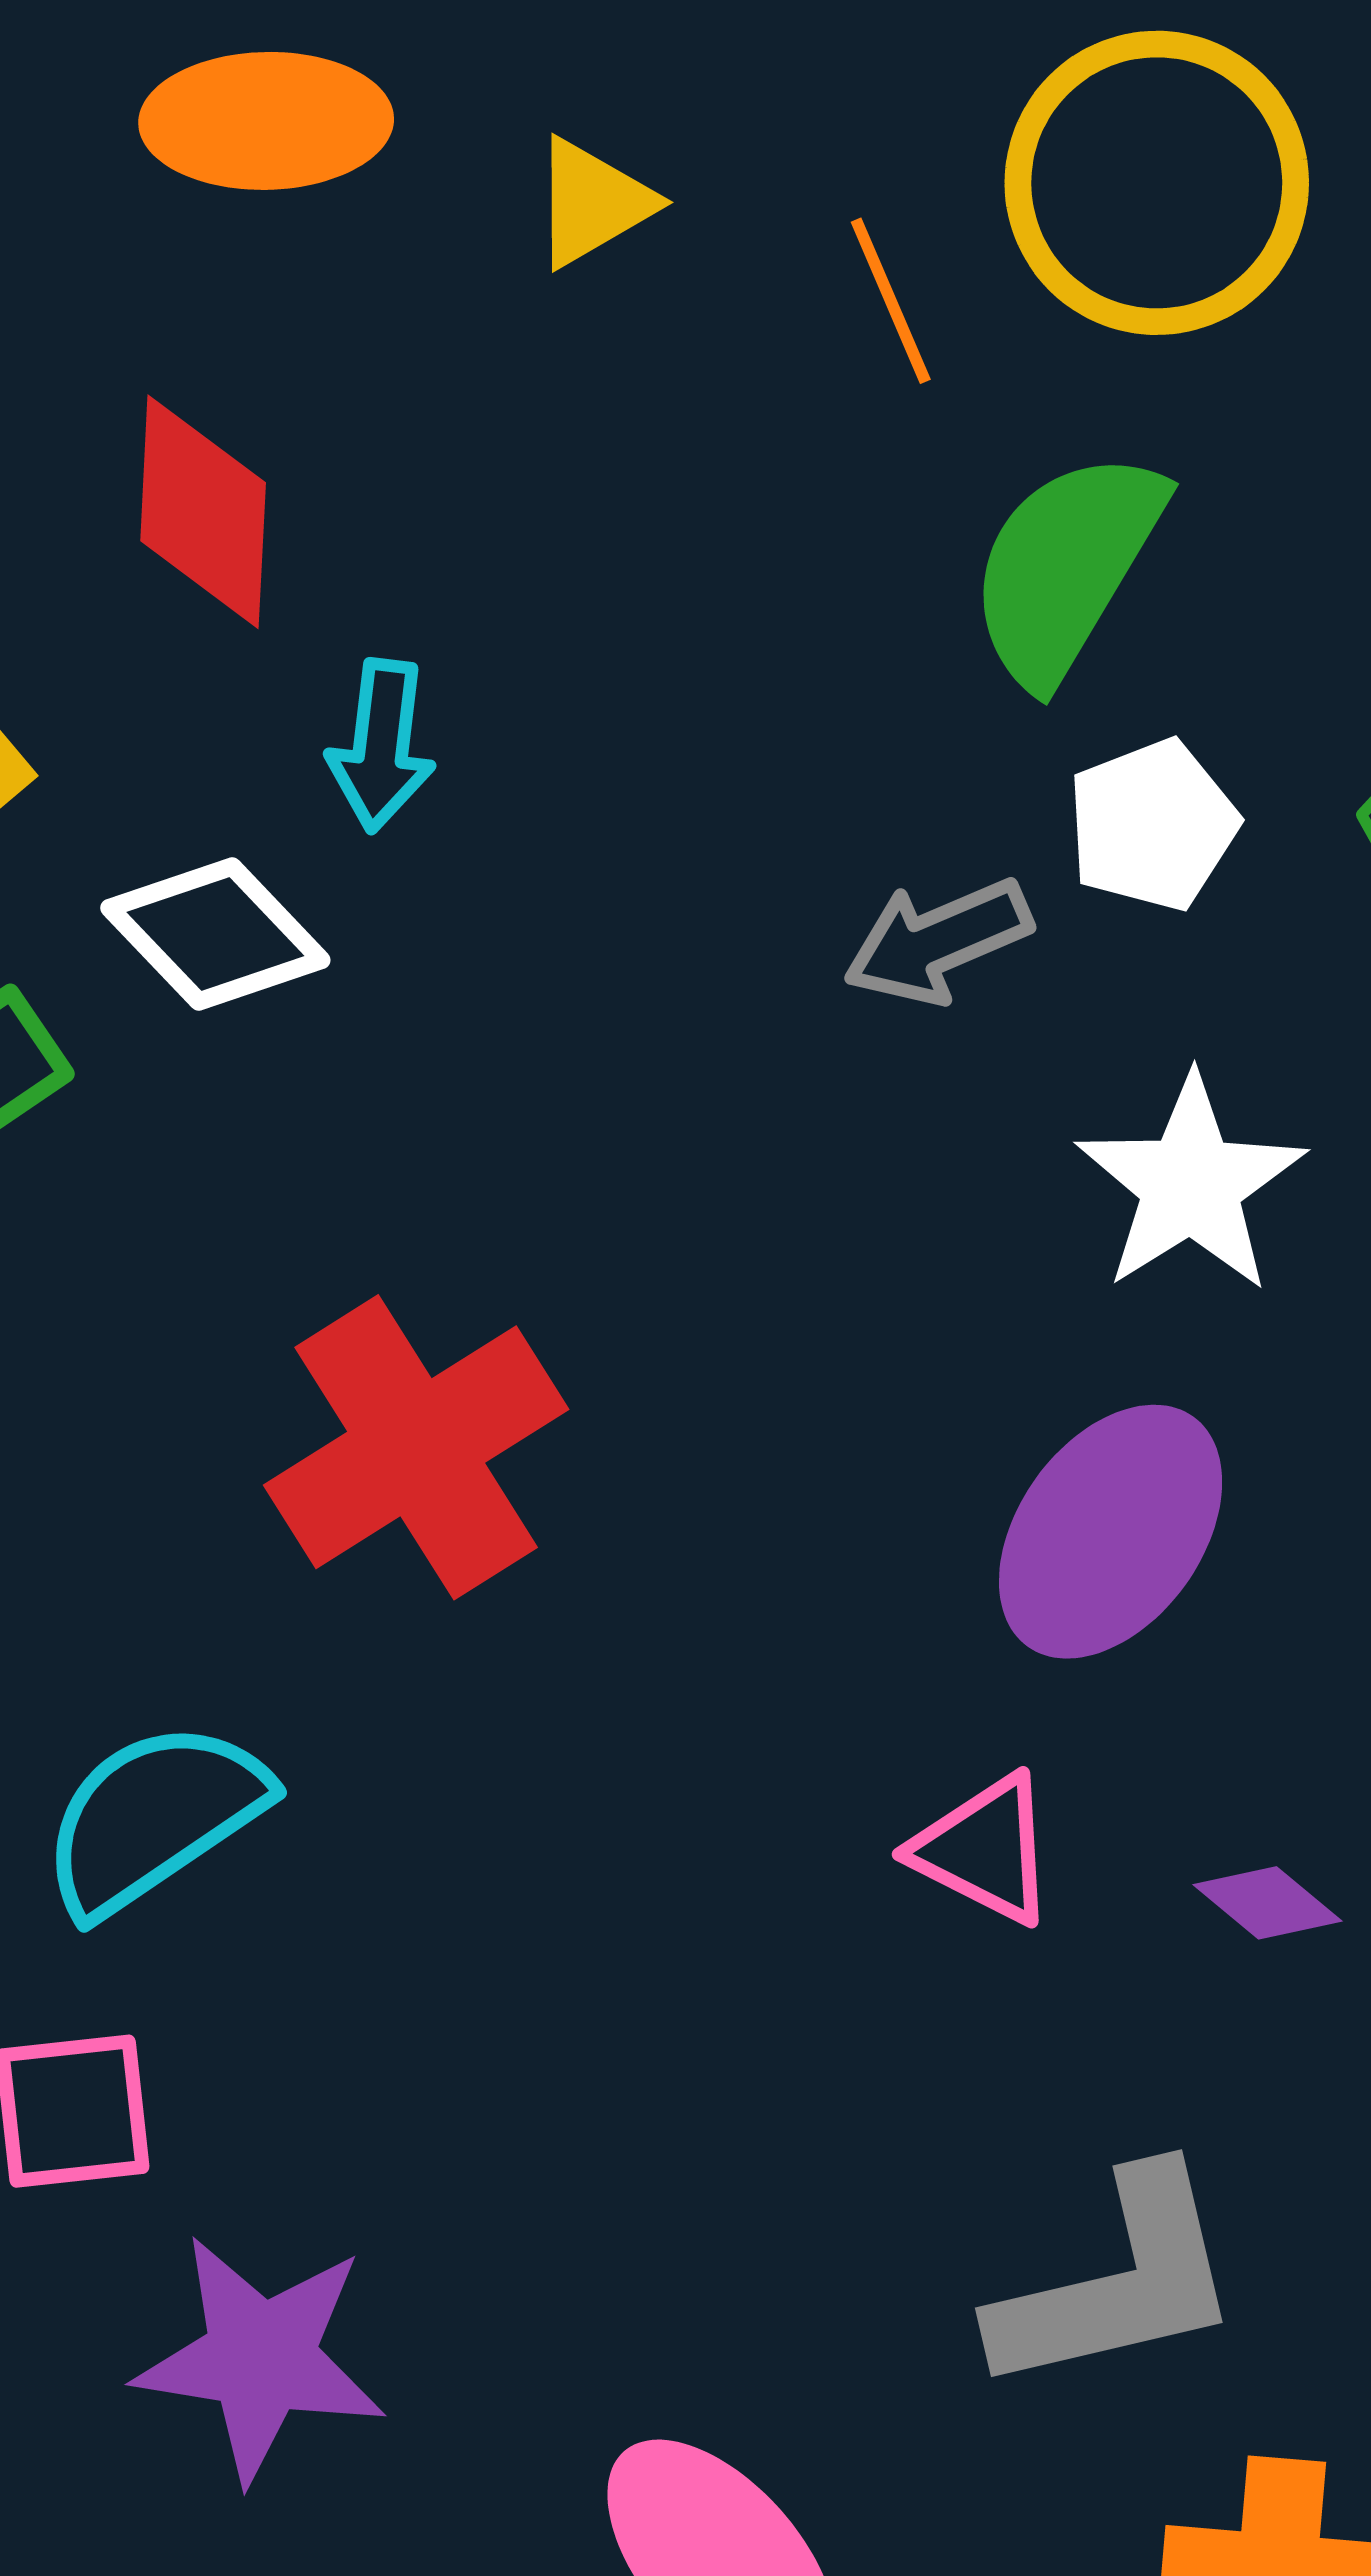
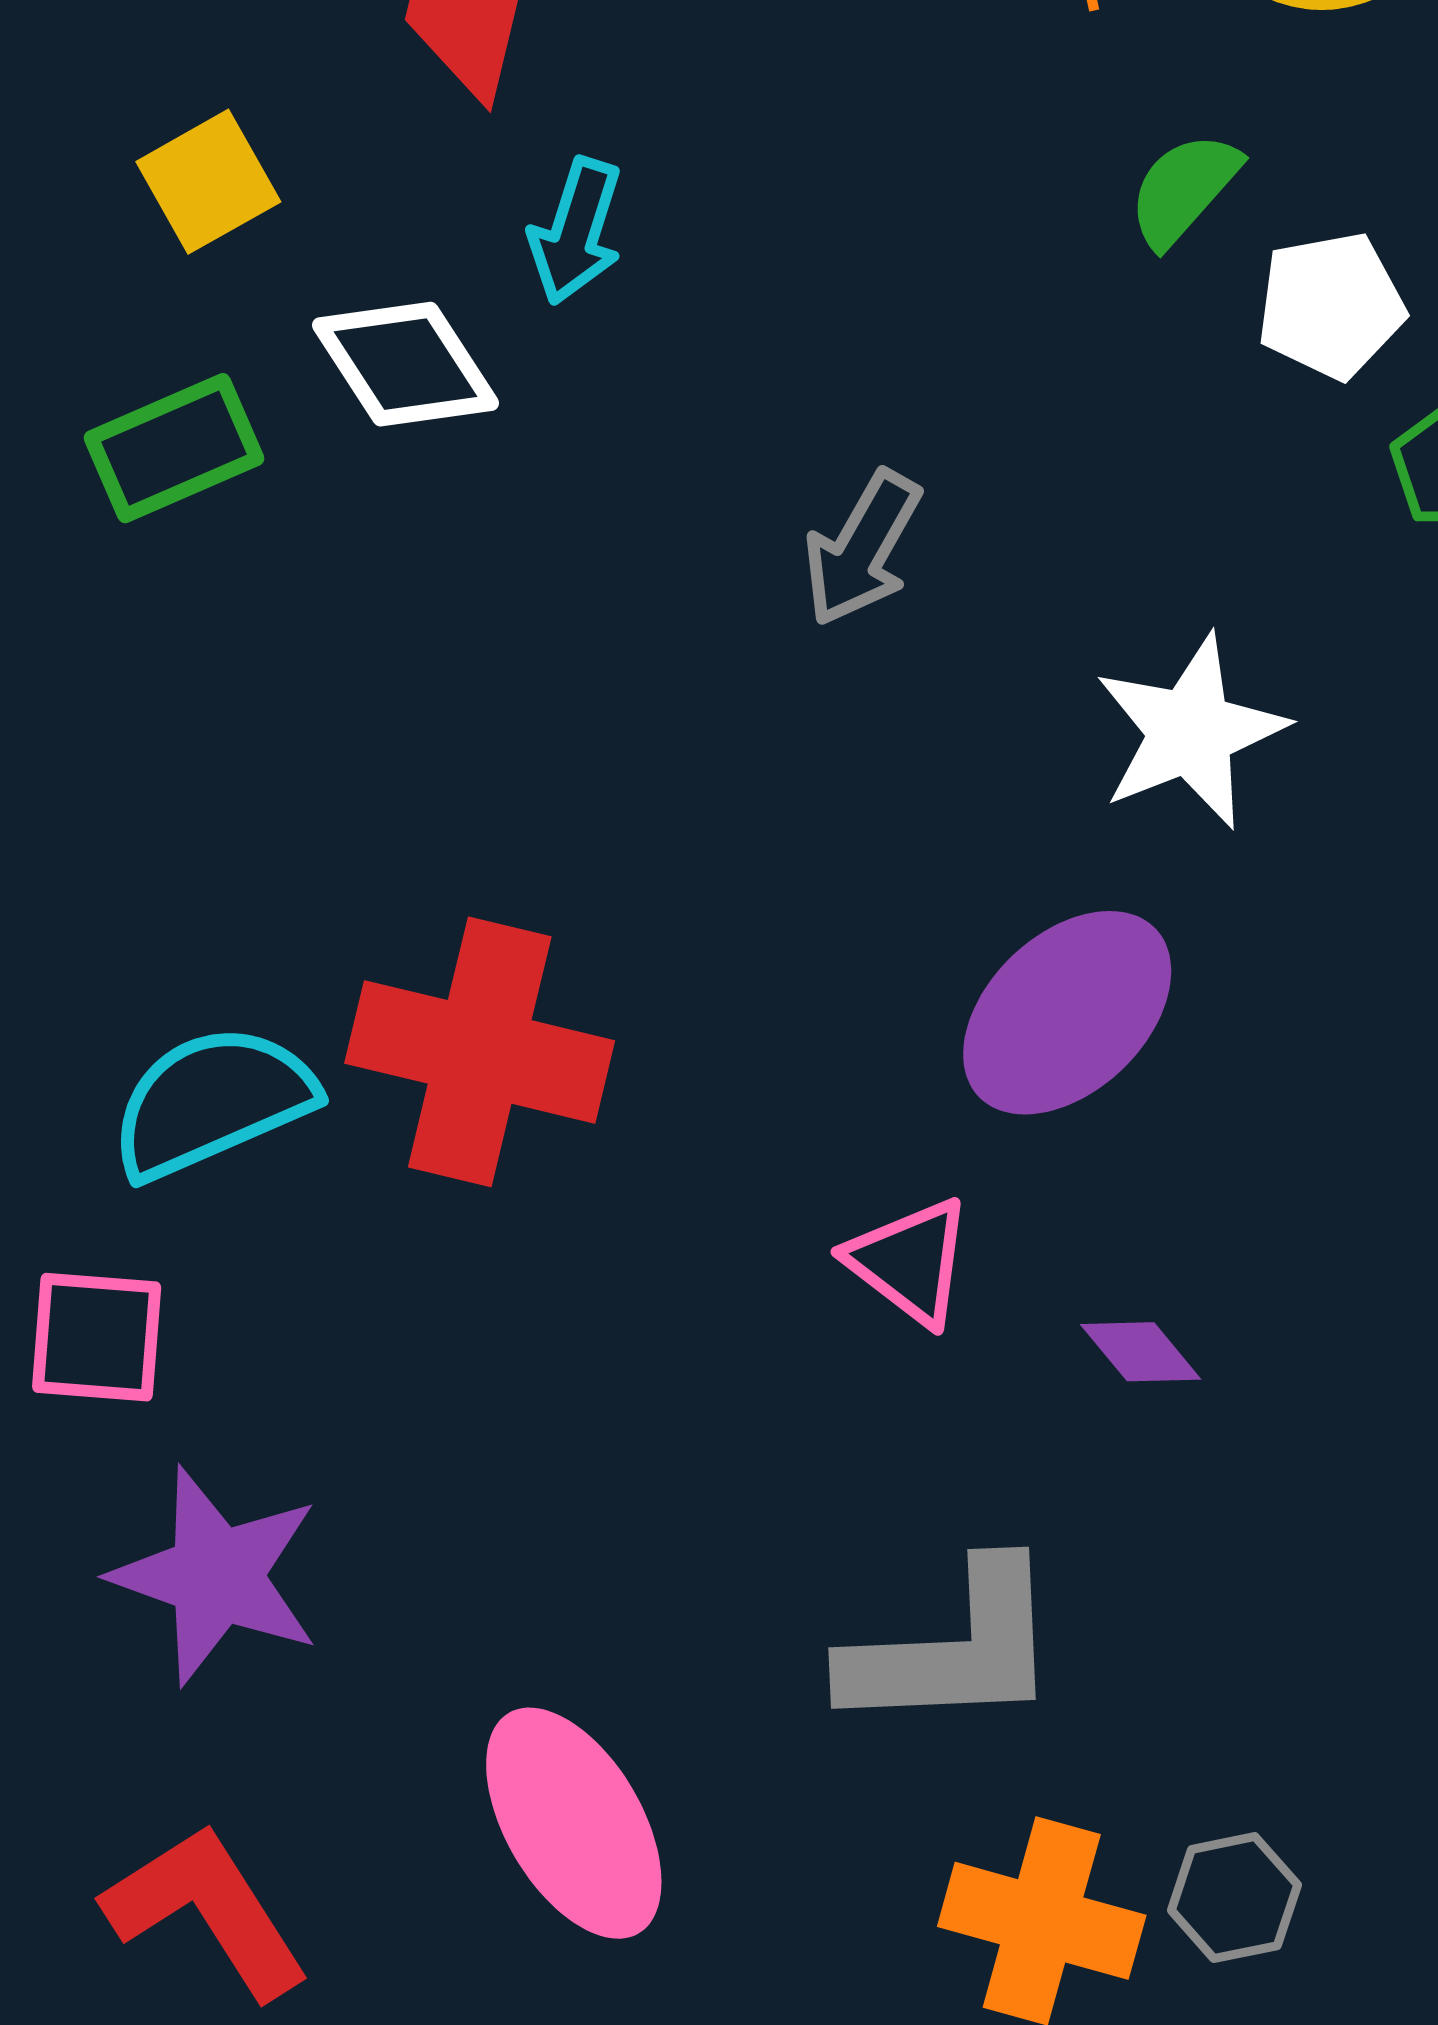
green semicircle: (1066, 567) -> (1184, 189), size x0.6
white pentagon: (1152, 825) -> (1331, 305), moved
gray arrow: (938, 941) -> (862, 548), moved, turned -48
red cross: (416, 1447) -> (480, 1052), moved, turned 35

